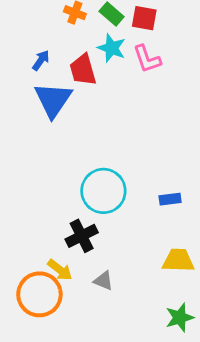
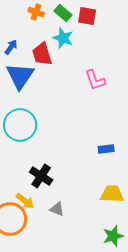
pink L-shape: (147, 59) -> (95, 80), moved
cyan circle: (103, 191) -> (20, 125), moved
black cross: (82, 236) -> (41, 176), turned -30

